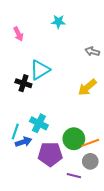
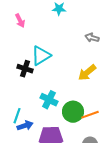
cyan cross: (39, 123) -> (49, 100), moved
green circle: (74, 139) -> (73, 112), moved
orange line: (90, 143) -> (90, 115), moved

